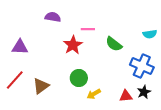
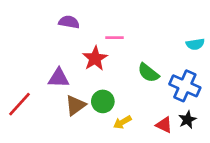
green semicircle: (114, 44) -> (148, 73), moved
purple triangle: (20, 47) -> (59, 78), moved
brown triangle: (41, 86) -> (75, 105), moved
red triangle: (126, 96) -> (164, 125), turned 32

